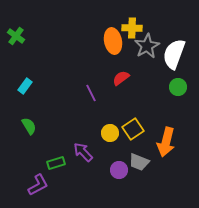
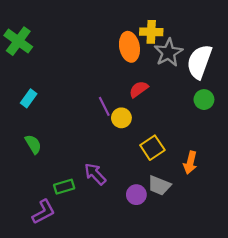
green cross: (16, 36) -> (18, 41), size x1.4
yellow circle: (110, 133) -> (121, 118), moved
orange arrow: (166, 142) -> (190, 163), size x0.7

